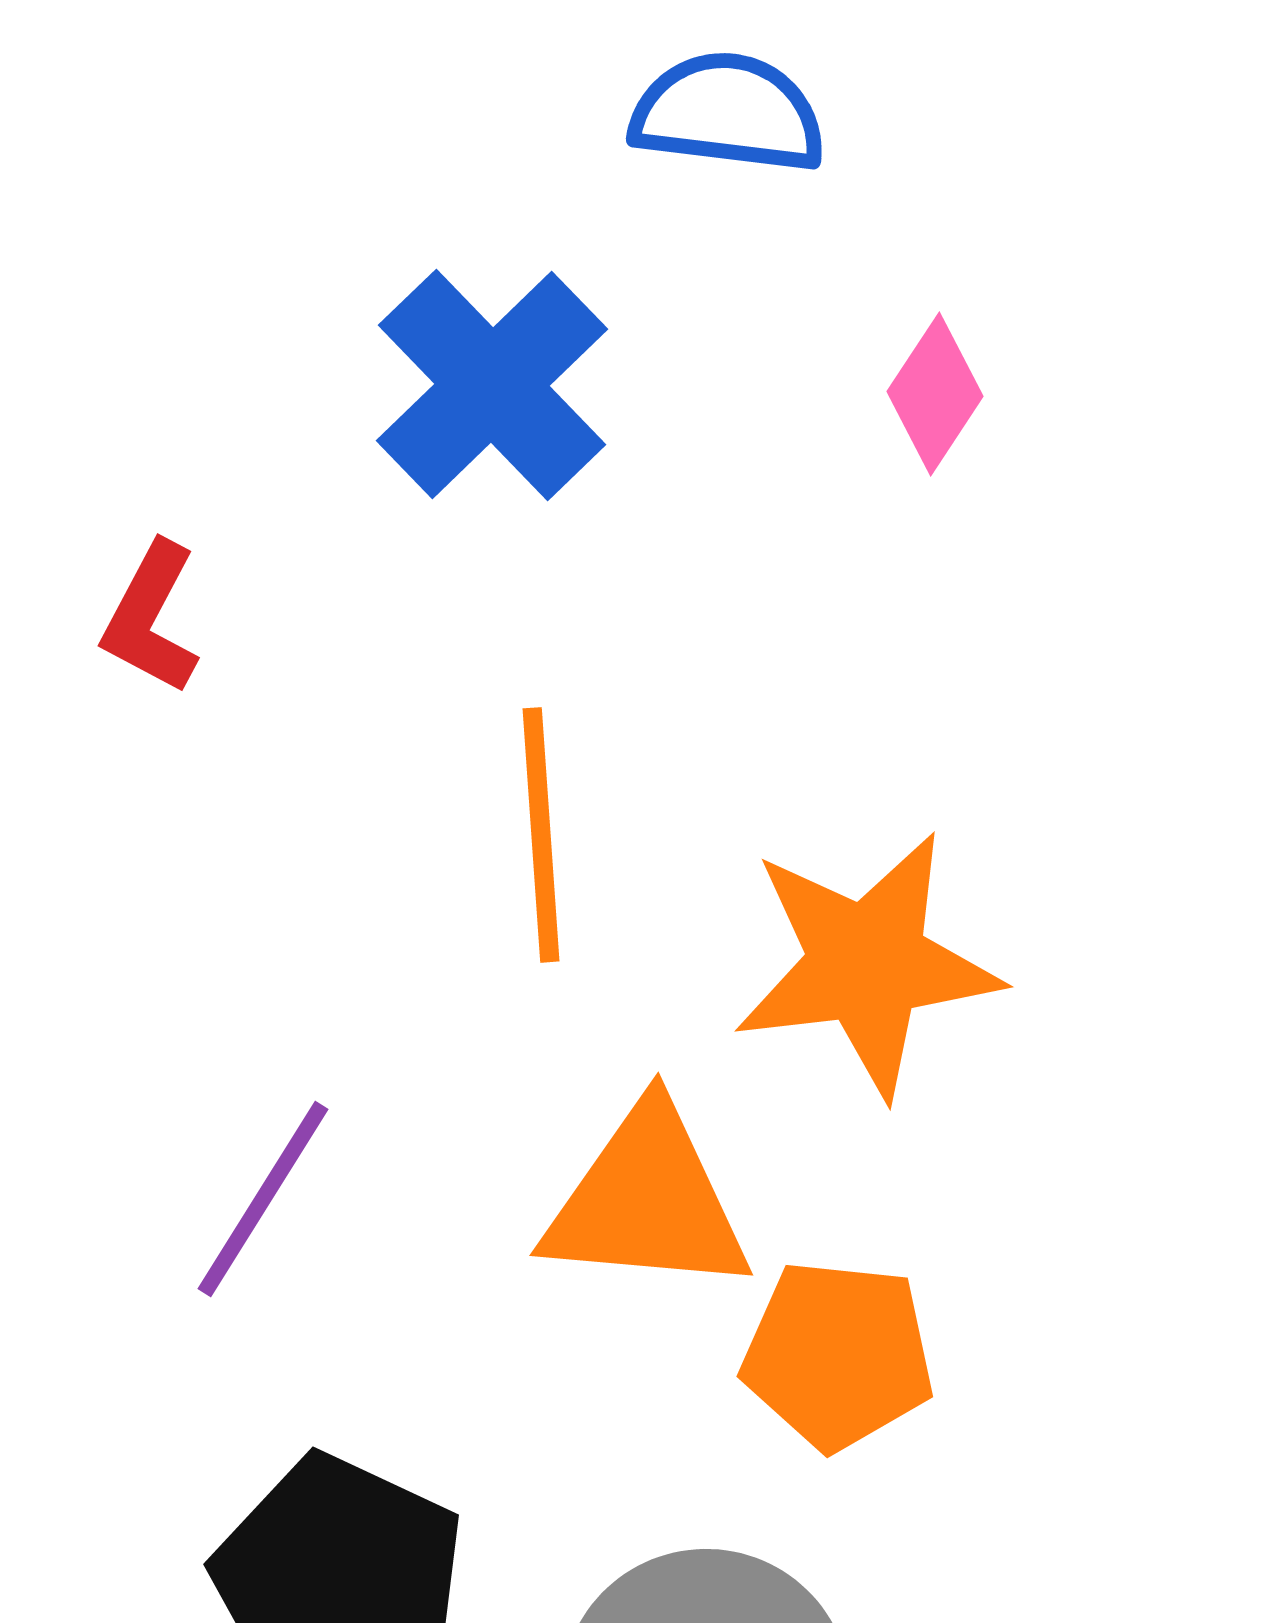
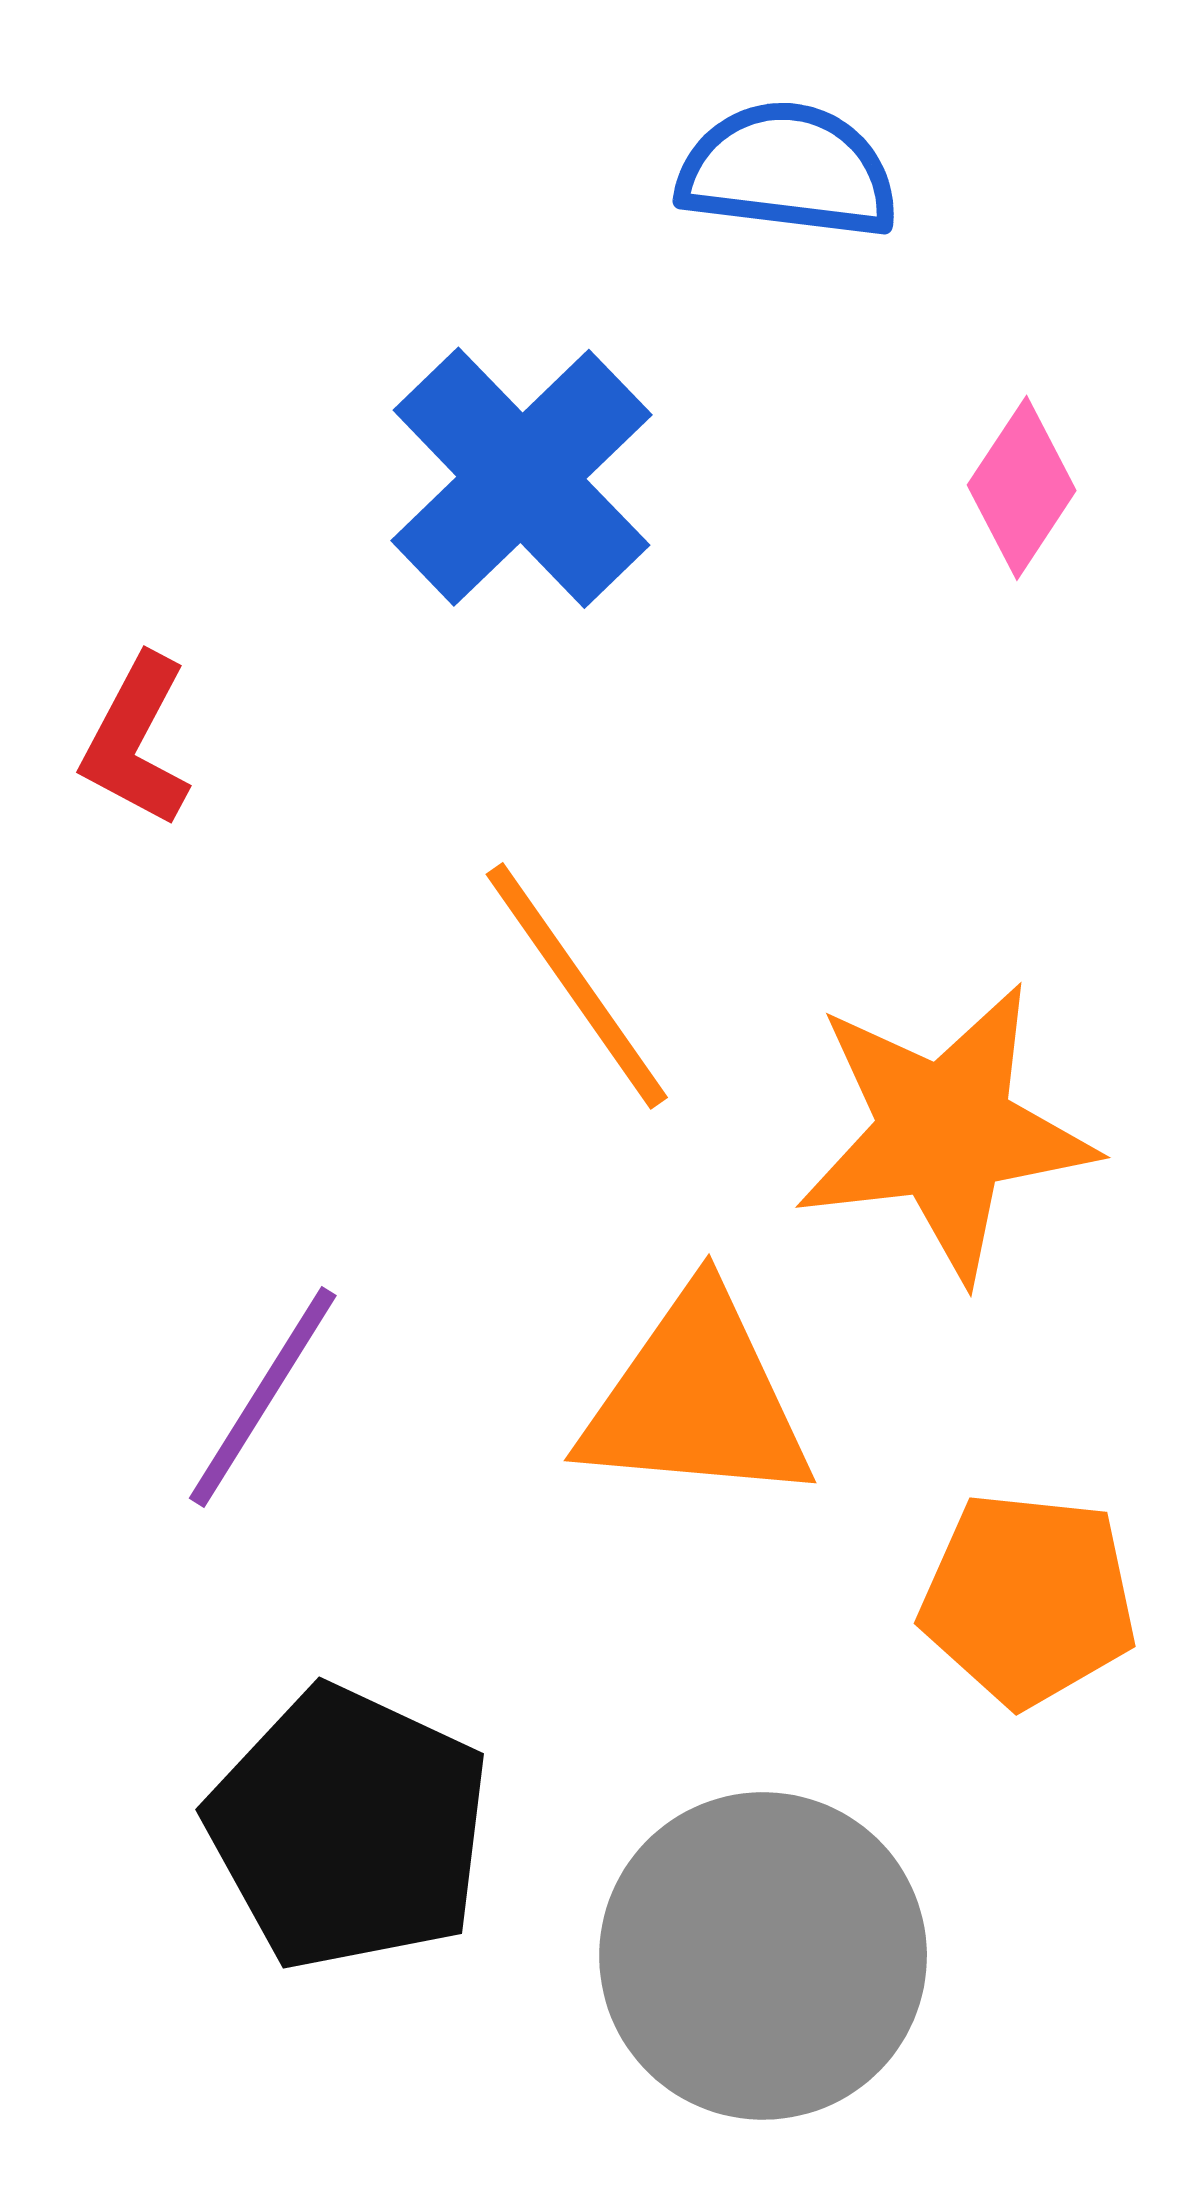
orange line: (541, 835) -> (577, 986), turned -31
orange pentagon: (838, 1355) -> (1028, 1599), moved

